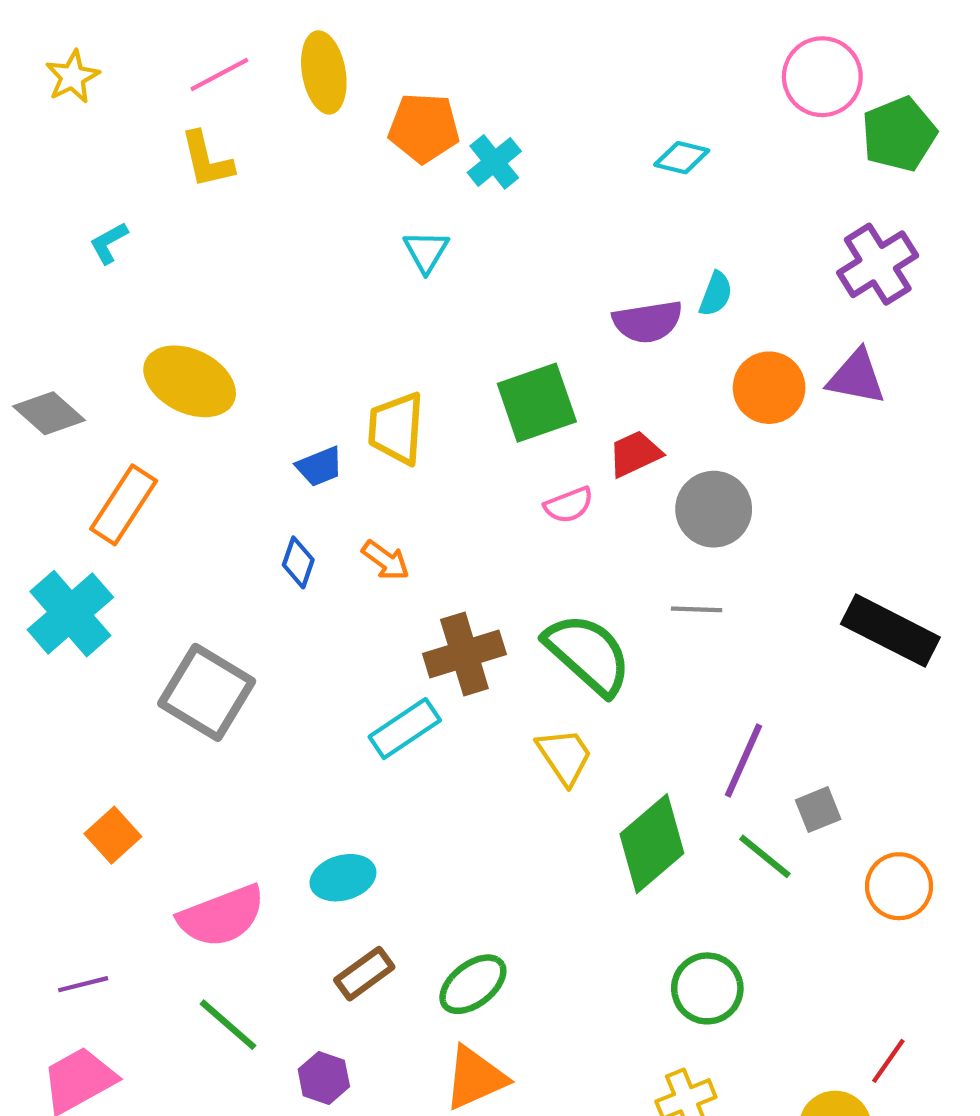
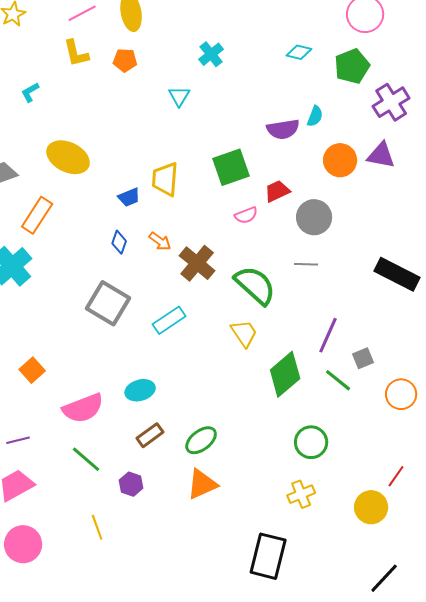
orange pentagon: (424, 128) -> (125, 60), moved, size x0.7
green pentagon: (899, 134) -> (352, 66), moved
brown cross: (464, 654) -> (197, 263), moved, turned -33
gray square: (207, 692) -> (108, 303), moved

